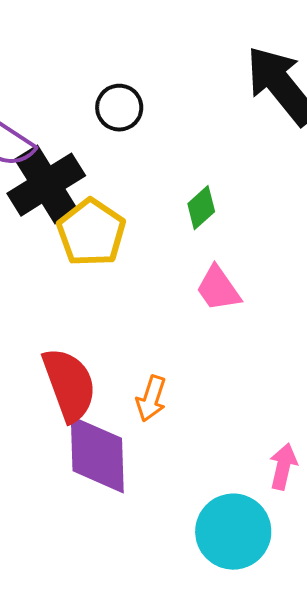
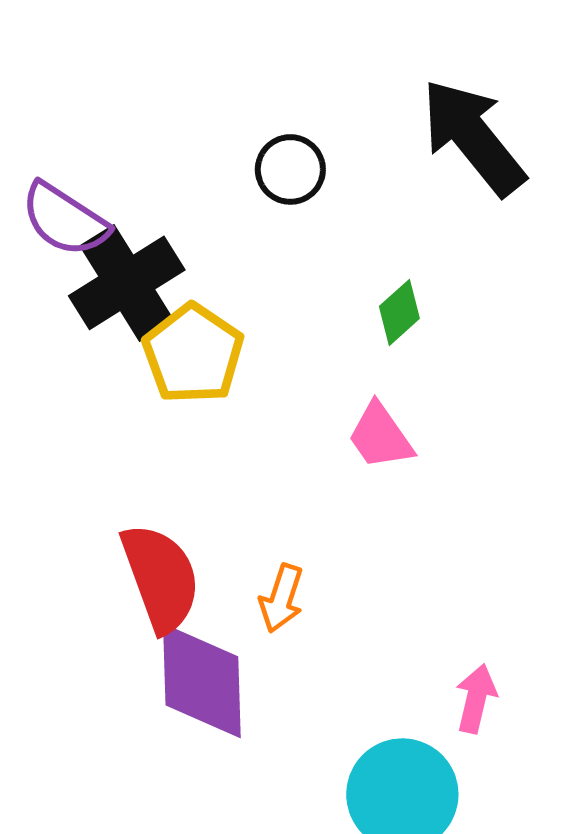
black circle: (119, 108) -> (290, 169), moved
green diamond: (201, 208) -> (399, 312), moved

